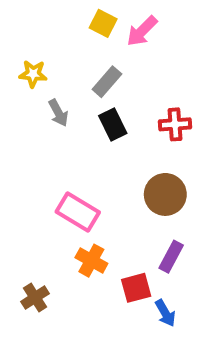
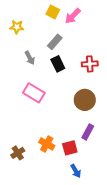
yellow star: (33, 74) -> (17, 27), moved
pink rectangle: (78, 212) -> (34, 93), moved
orange cross: (91, 261) -> (47, 144), moved
blue arrow: (165, 313) -> (76, 171), moved

